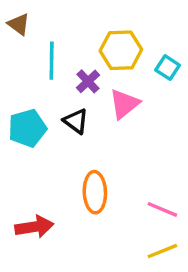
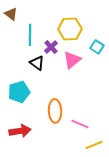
cyan square: (168, 68) -> (97, 47), moved
black triangle: (76, 121) -> (37, 63), moved
cyan pentagon: (27, 128) -> (19, 92), moved
pink line: (162, 209) -> (80, 124), moved

